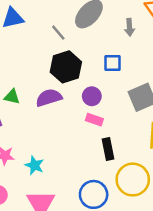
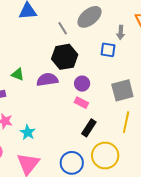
blue square: (113, 63) -> (108, 50), moved
black rectangle: (108, 149) -> (89, 128), turned 36

